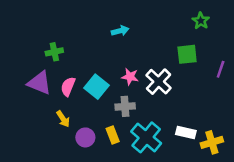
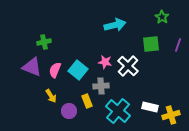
cyan arrow: (120, 31) -> (115, 25), moved, size x1.5
purple line: (221, 69) -> (178, 45), moved
yellow rectangle: (113, 135) -> (87, 101), moved

